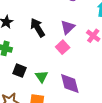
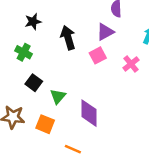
purple triangle: (68, 27) -> (105, 32), moved
pink square: (63, 47) -> (98, 55), moved

